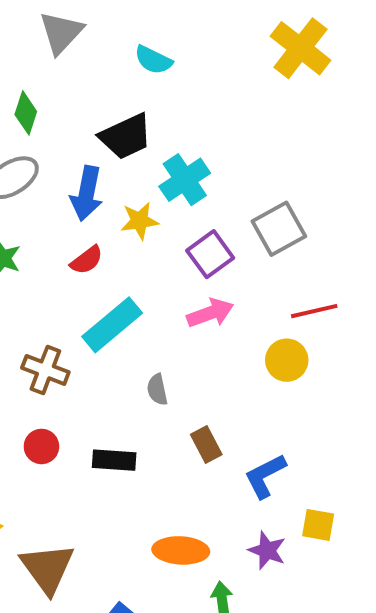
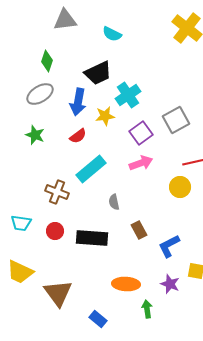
gray triangle: (61, 32) -> (65, 20), turned 40
black rectangle: (114, 460) -> (92, 238), size x1.4

